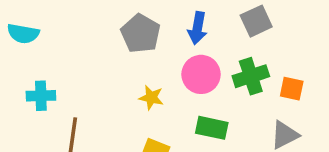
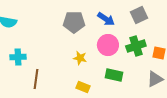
blue arrow: (197, 28) -> (106, 19), turned -66
gray pentagon: (141, 34) -> (74, 22), turned -30

